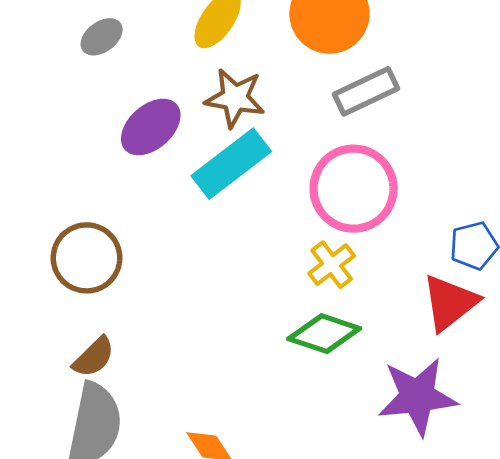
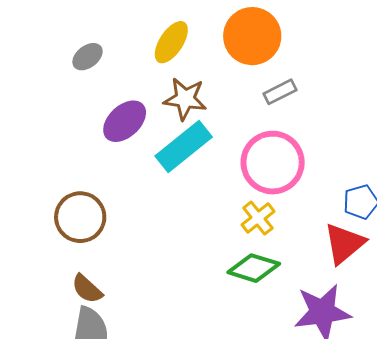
gray rectangle: (366, 91) -> (280, 92), size x0.7
brown semicircle: (94, 357) -> (87, 289), turned 88

